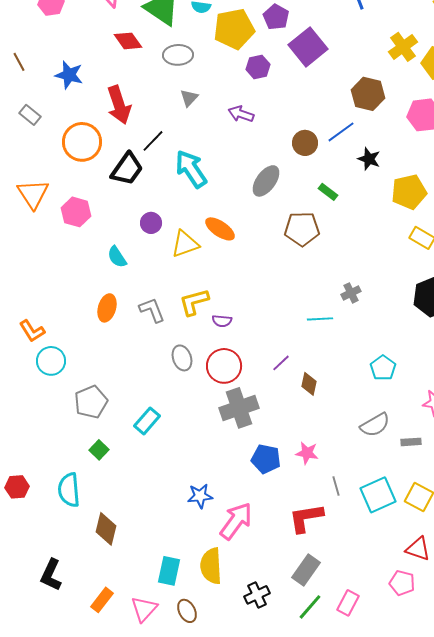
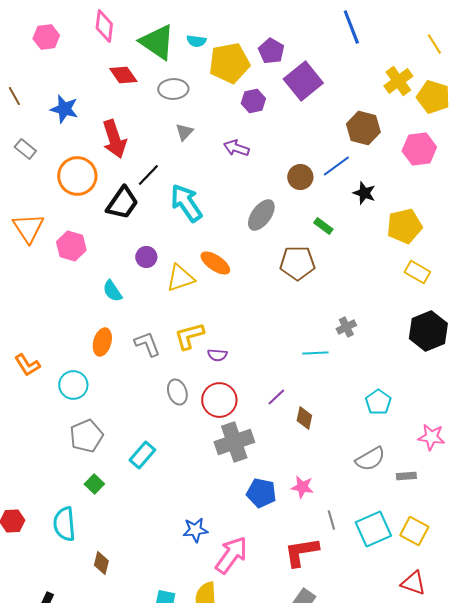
cyan circle: (51, 361) -> (73, 385), moved
brown diamond: (106, 529) -> (101, 563), size x0.7

